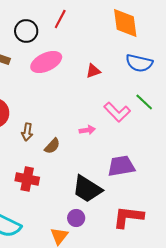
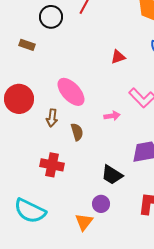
pink ellipse: (46, 62) -> (71, 92), moved, turned 72
brown semicircle: (52, 146) -> (77, 132), turned -60
black trapezoid: (87, 189) -> (112, 175), size x0.7

